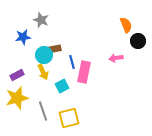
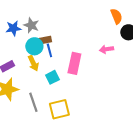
gray star: (41, 20) -> (31, 25), moved
blue line: (72, 62) -> (49, 50), moved

